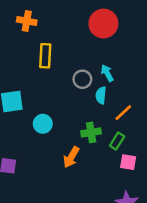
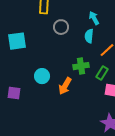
gray circle: (82, 79) -> (61, 27), moved
cyan circle: (43, 124) -> (42, 76), moved

